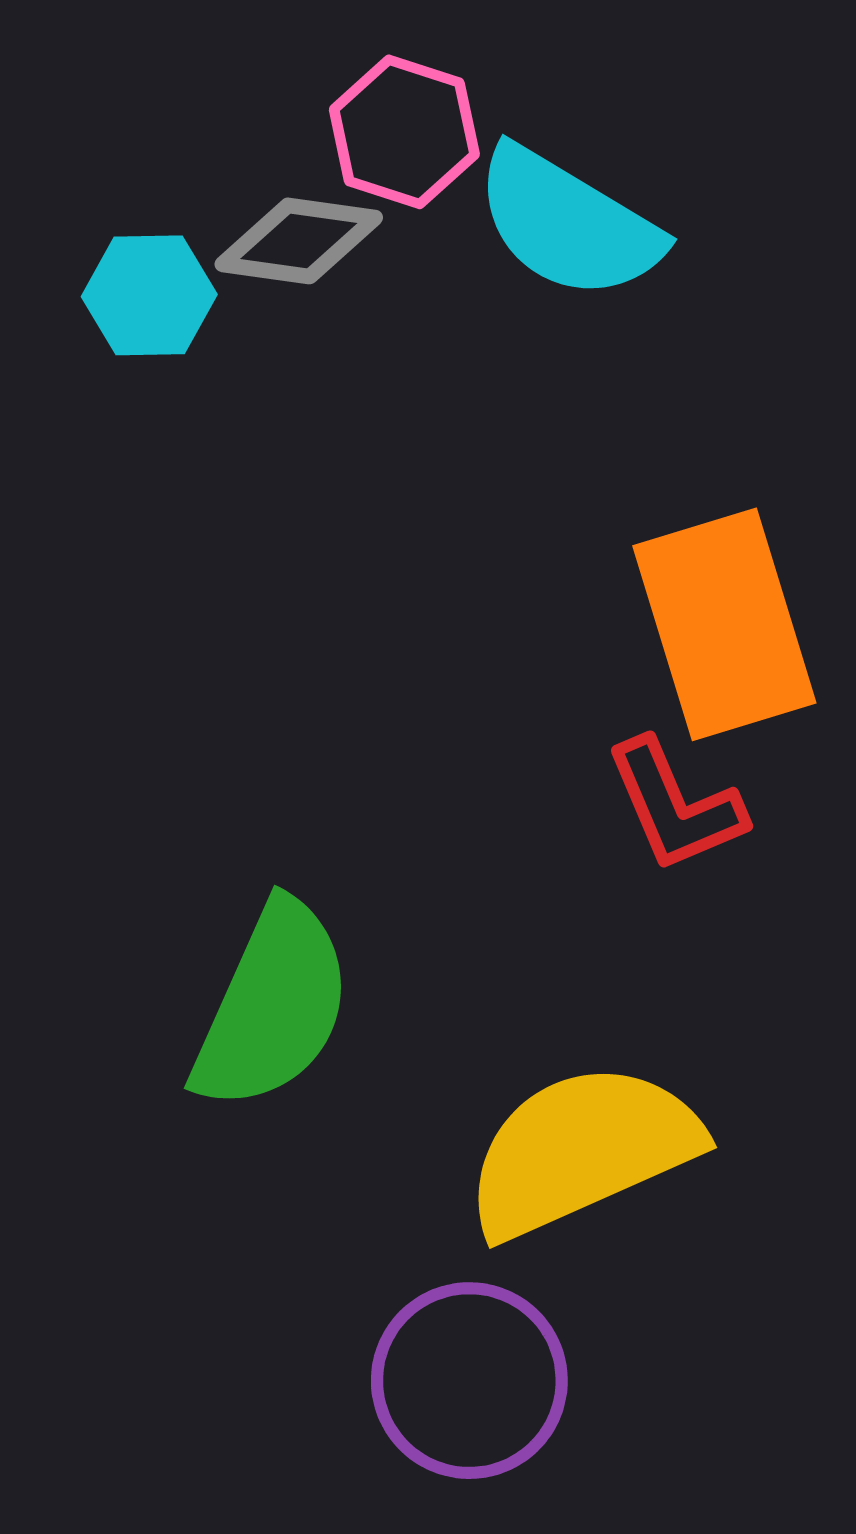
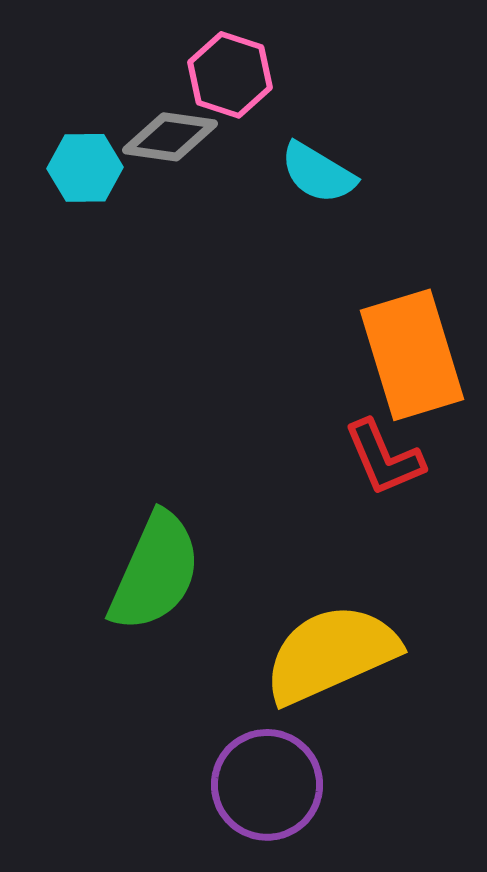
cyan semicircle: (568, 223) -> (318, 173), moved, size x0.7

